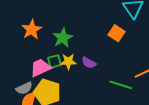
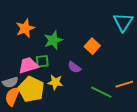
orange square: (116, 33) -> (92, 46), moved
yellow star: (68, 62) -> (55, 82), moved

